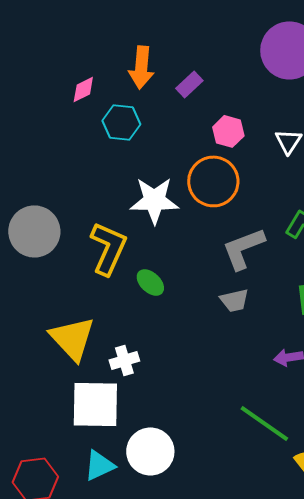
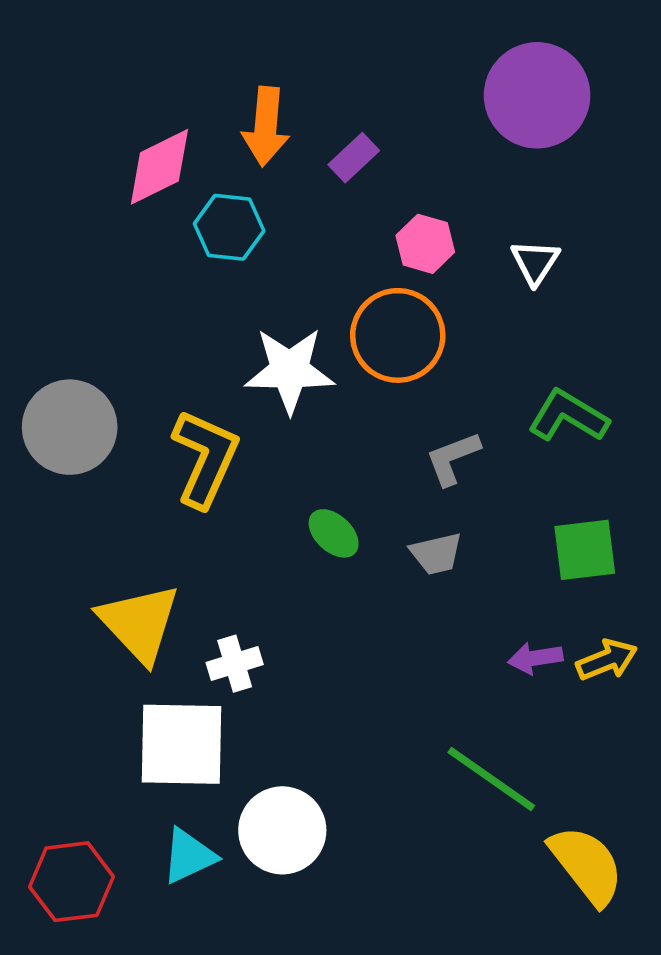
pink diamond: (83, 89) -> (159, 167), size x1.6
gray L-shape: (243, 248) -> (453, 458), size x0.7
green ellipse: (150, 282) -> (334, 533), moved

